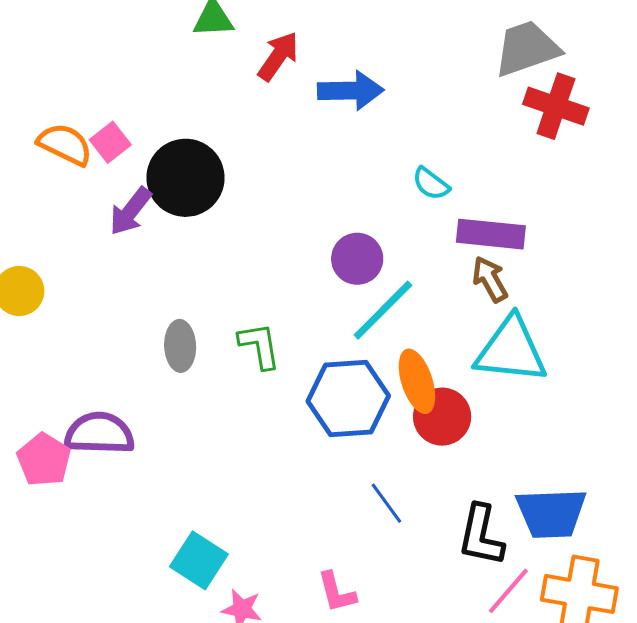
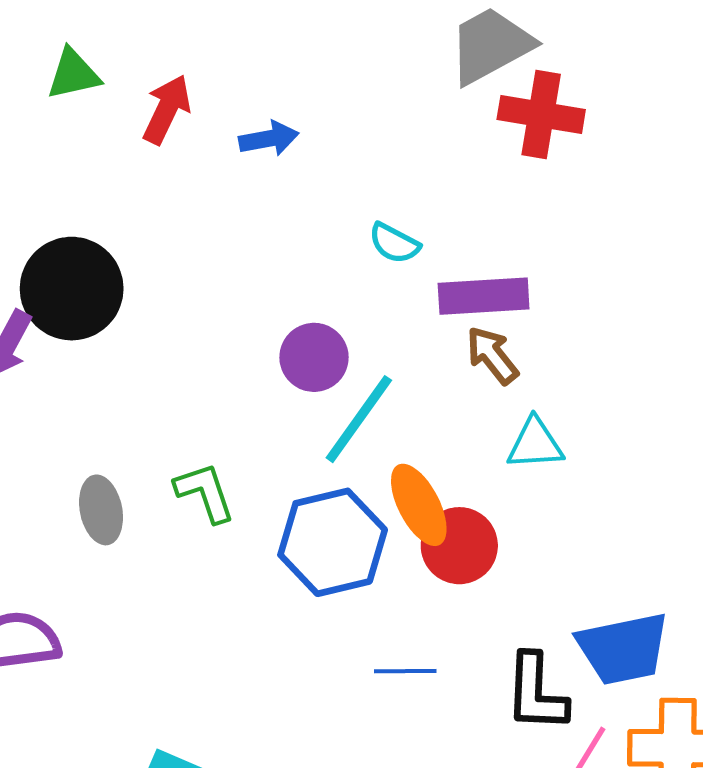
blue arrow: (351, 91) -> (269, 139), size x0.7
cyan triangle: (511, 350) -> (535, 444), size x0.6
blue line: (386, 503) -> (405, 671), turned -45

